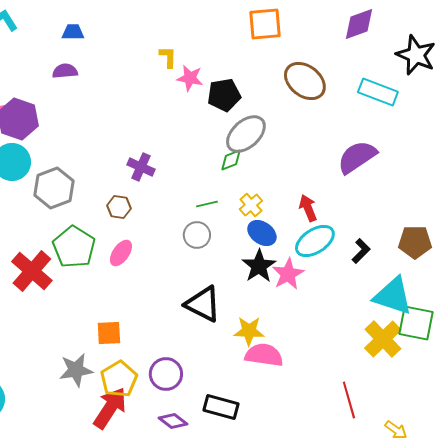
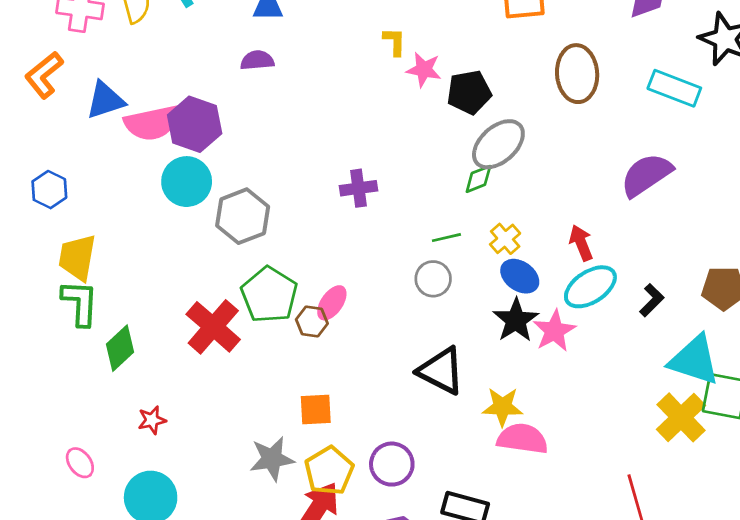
brown ellipse: (305, 81) -> (577, 74), turned 48
purple cross: (141, 167) -> (358, 188), turned -32
brown hexagon: (119, 207) -> (312, 321), moved

